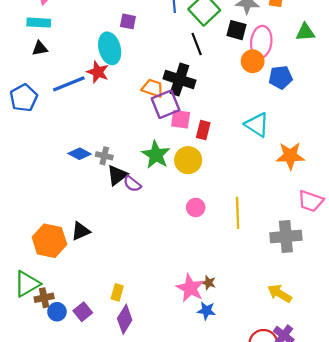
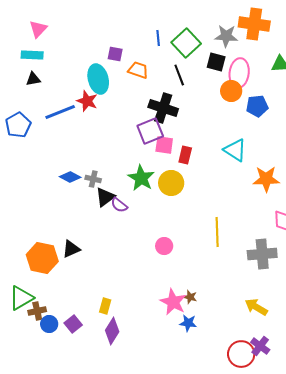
orange trapezoid: (153, 88) -> (138, 70), moved
pink circle: (196, 207) -> (164, 246), moved

